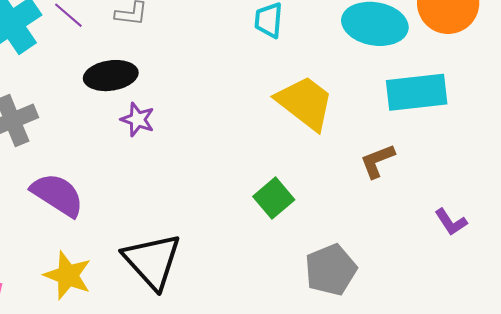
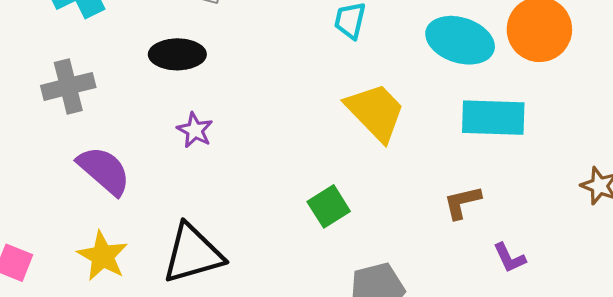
purple star: (138, 119) -> (195, 130), moved
brown L-shape: (377, 161) -> (462, 202), moved
black triangle: (152, 261) -> (193, 254), turned 48

